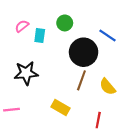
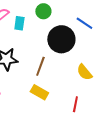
brown line: (81, 80) -> (40, 66), moved

